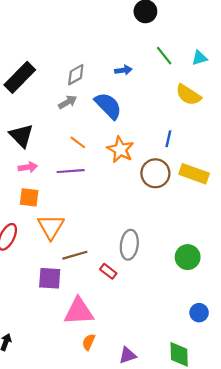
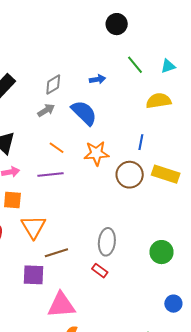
yellow semicircle: (188, 95) -> (159, 101), turned 140
orange star: (120, 150) -> (96, 153), turned -30
red rectangle: (108, 271) -> (100, 271), moved

